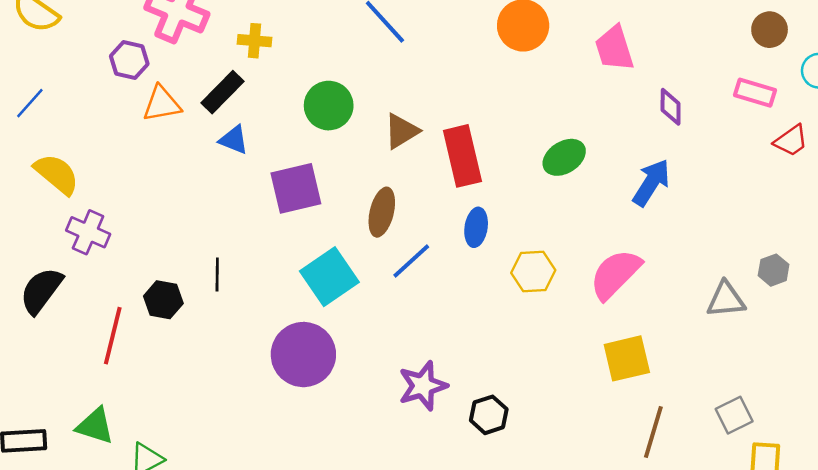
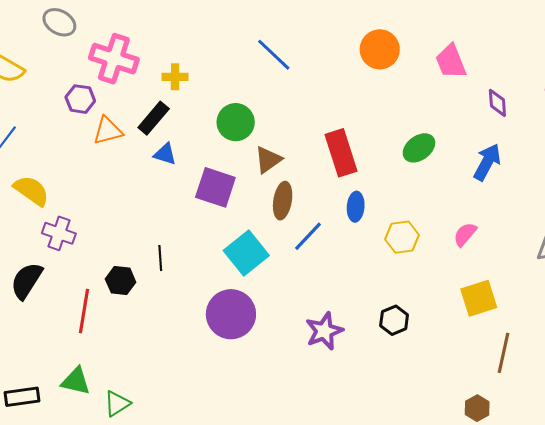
brown triangle: (401, 131) -> (268, 160), moved
purple square: (296, 188) -> (215, 187), turned 36
pink semicircle: (615, 274) -> (465, 234), size x0.6
black hexagon: (489, 415) -> (394, 320), moved

